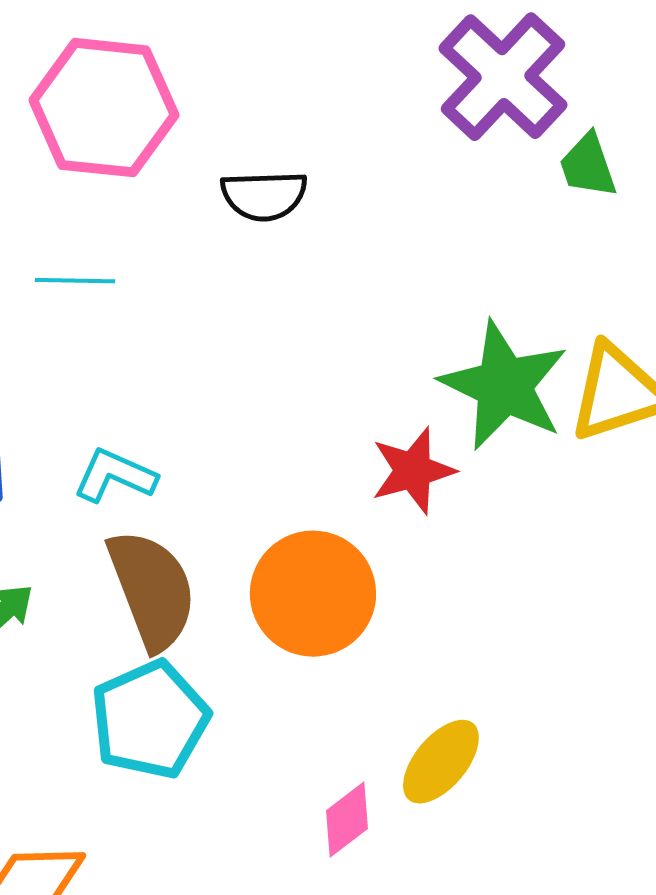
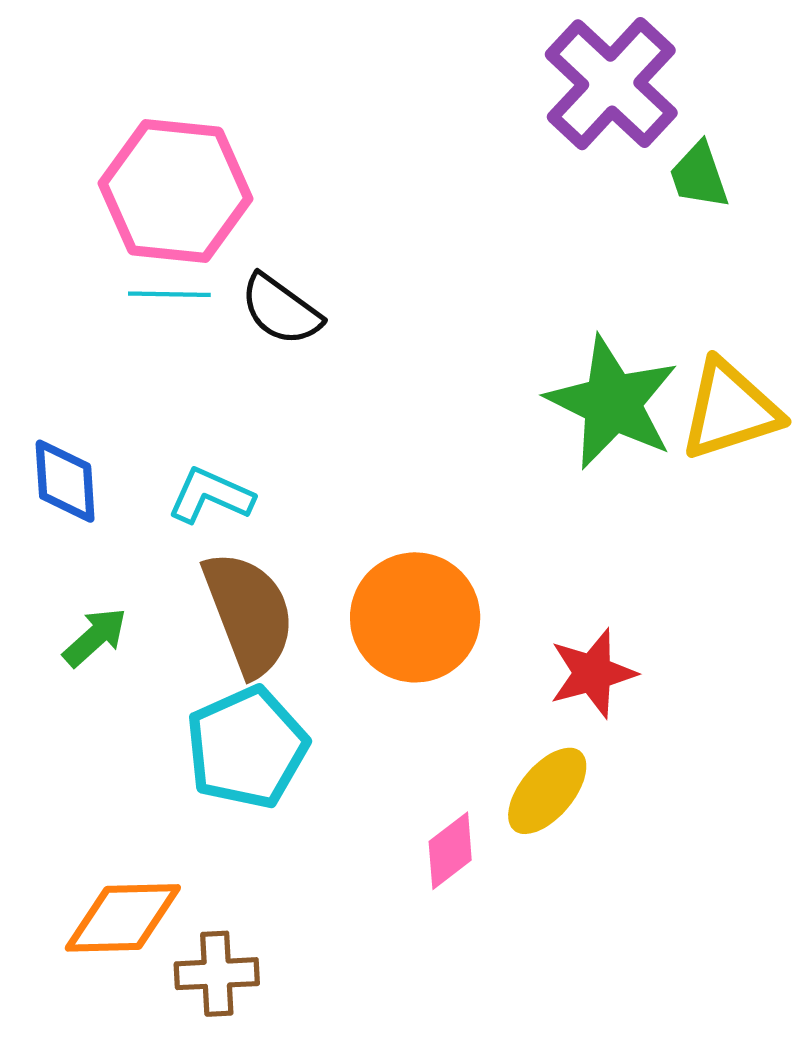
pink hexagon: (104, 108) -> (176, 191), moved
black semicircle: (264, 196) -> (281, 310), moved, turned 38
red star: (413, 471) -> (593, 673), moved

